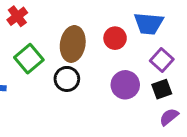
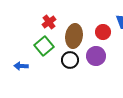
red cross: (17, 16) -> (49, 22), moved
purple circle: (125, 85) -> (96, 56), moved

